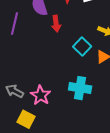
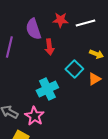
cyan cross: (80, 88) -> (47, 89), moved, turned -35

